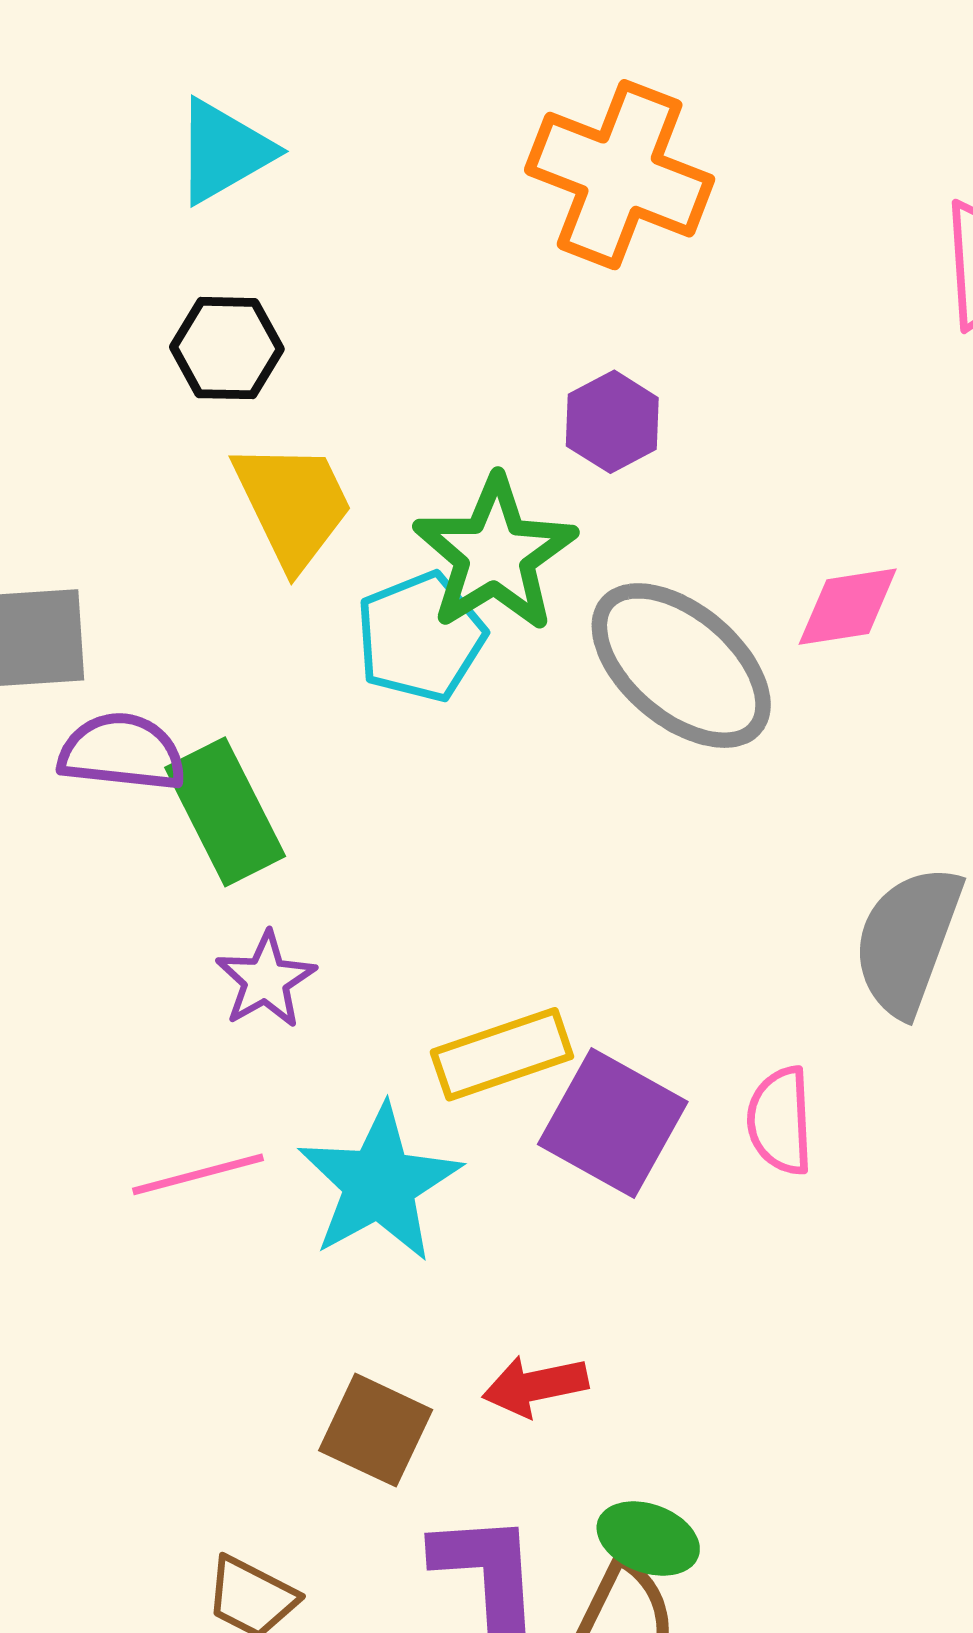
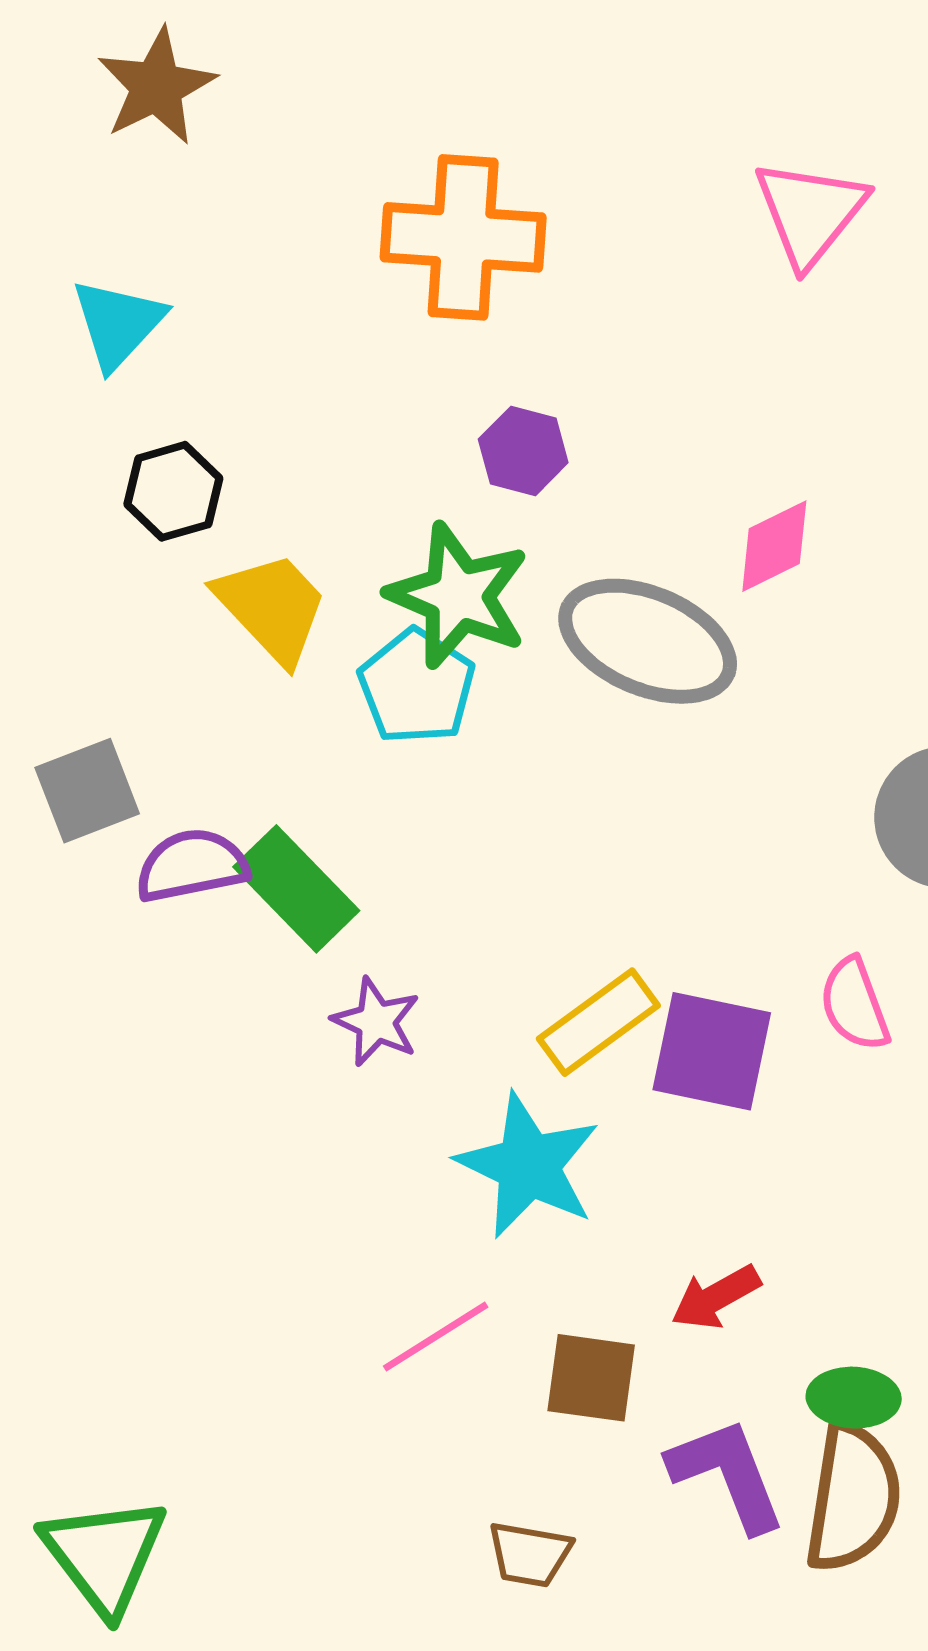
pink line: (198, 1174) -> (436, 1337), moved

